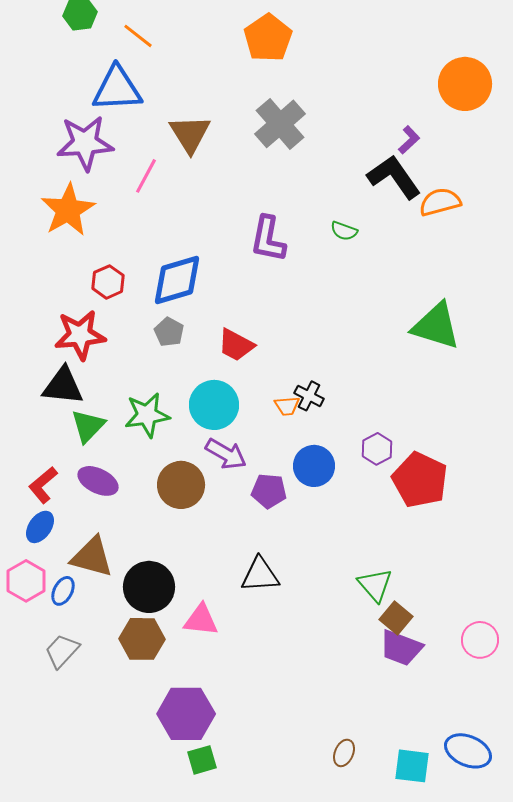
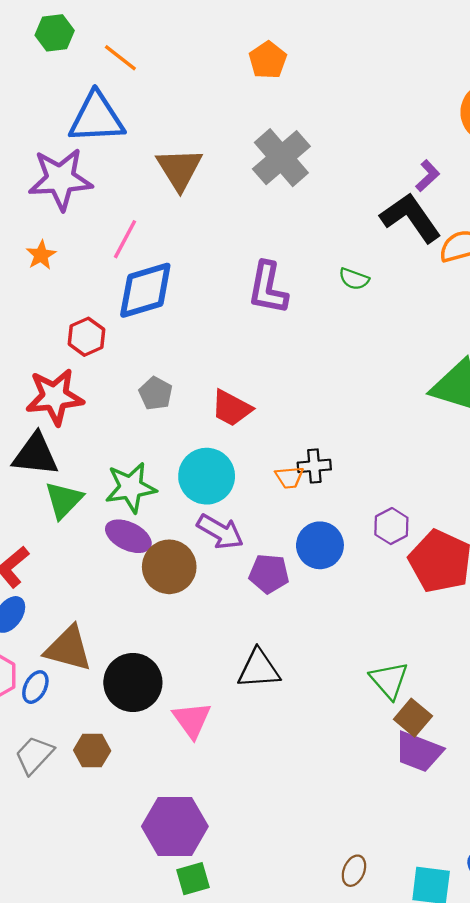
orange pentagon: (268, 38) -> (268, 60), size x0.7
pink line: (146, 176) -> (125, 239), moved
orange star: (68, 210) -> (41, 255), size x0.5
blue diamond: (177, 280) -> (145, 290), moved
black cross: (309, 396) -> (314, 466), turned -32
purple ellipse: (98, 481) -> (128, 536), moved
pink triangle: (201, 620) -> (192, 720), turned 48
brown hexagon: (142, 639) -> (92, 751), moved, size x0.7

